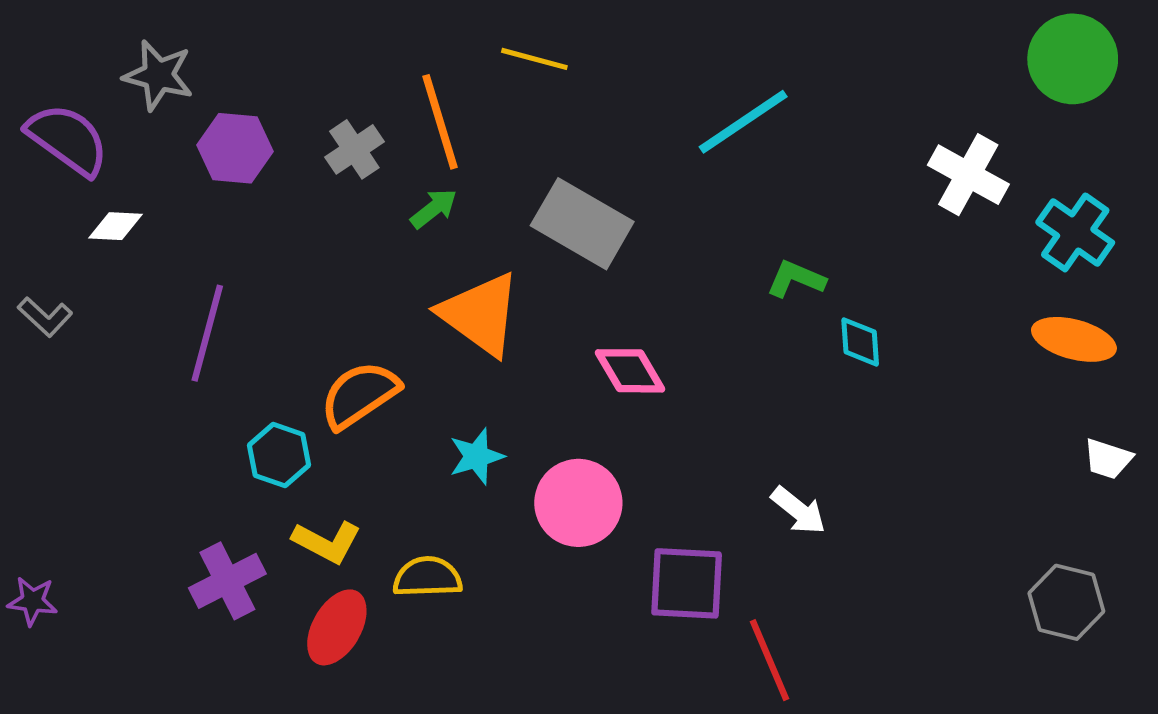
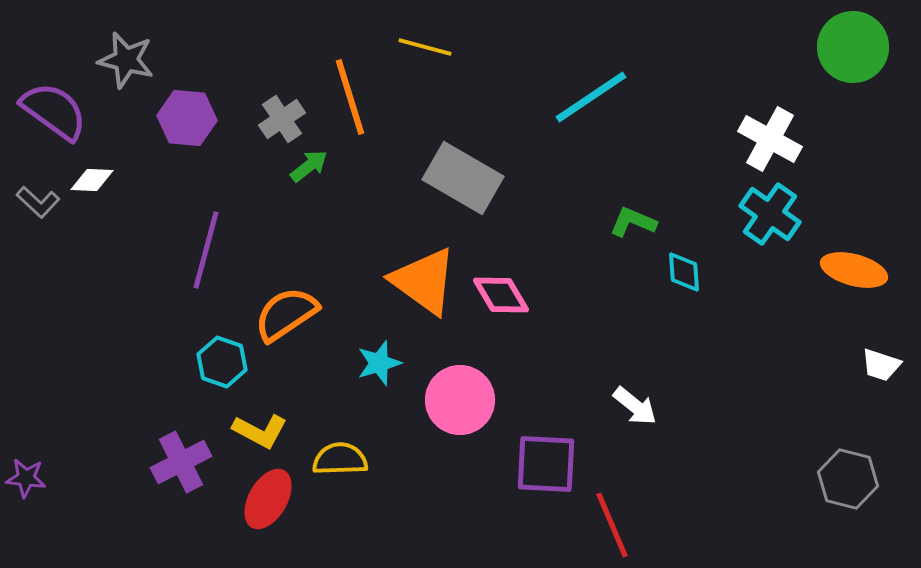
green arrow: (434, 209) -> (309, 166), moved
cyan cross: (1075, 232) -> (770, 214), moved
orange triangle: (480, 314) -> (424, 281), moved
gray L-shape: (45, 317) -> (38, 202), moved
purple line: (207, 333) -> (206, 250), moved

